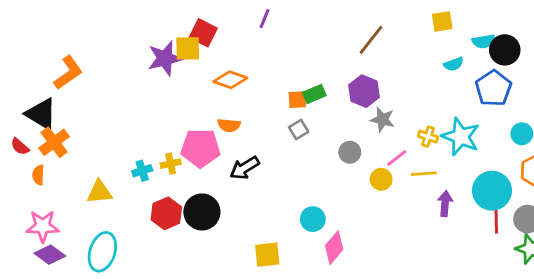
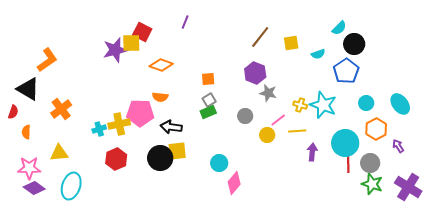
yellow square: (442, 21) -> (291, 43), moved
cyan semicircle: (483, 41) -> (339, 28), moved, turned -35
green rectangle: (314, 94) -> (208, 112), moved
orange cross: (54, 142) -> (61, 109), moved
red semicircle: (20, 147) -> (13, 112), turned -112
yellow cross: (171, 164) -> (119, 124), size x1.5
black arrow: (245, 168) -> (171, 127), turned 40
yellow triangle: (100, 192) -> (59, 153), moved
black circle: (202, 212) -> (160, 158), moved
yellow square: (267, 255) -> (177, 151), moved

